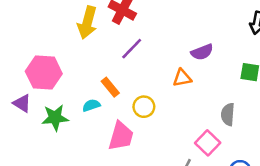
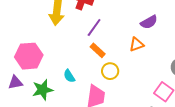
orange rectangle: (110, 87) -> (98, 50), moved
purple triangle: (22, 103) -> (15, 82), turned -35
cyan semicircle: (91, 105) -> (69, 76), turned -96

